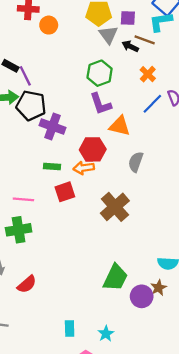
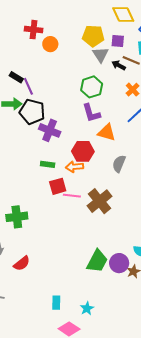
pink line: (23, 199) -> (72, 196), moved
purple circle: (142, 296) -> (119, 263), moved

